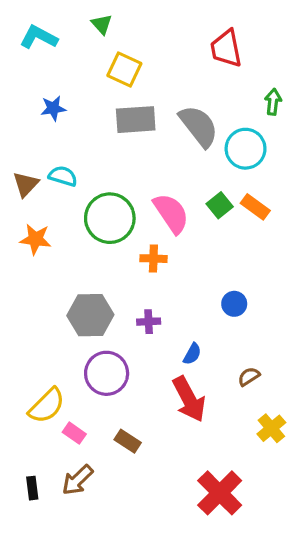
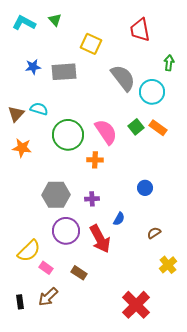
green triangle: (102, 24) -> (55, 20), moved
yellow square: (124, 69) -> (91, 44), moved
gray rectangle: (136, 120) -> (64, 72), moved
red arrow: (189, 399) -> (100, 239), moved

